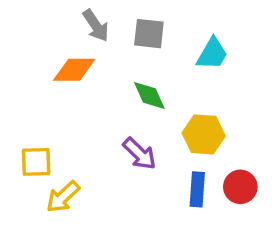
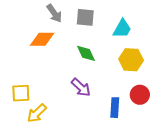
yellow hexagon: (204, 134) -> (131, 60), moved
red circle: (240, 187) -> (140, 95), moved

